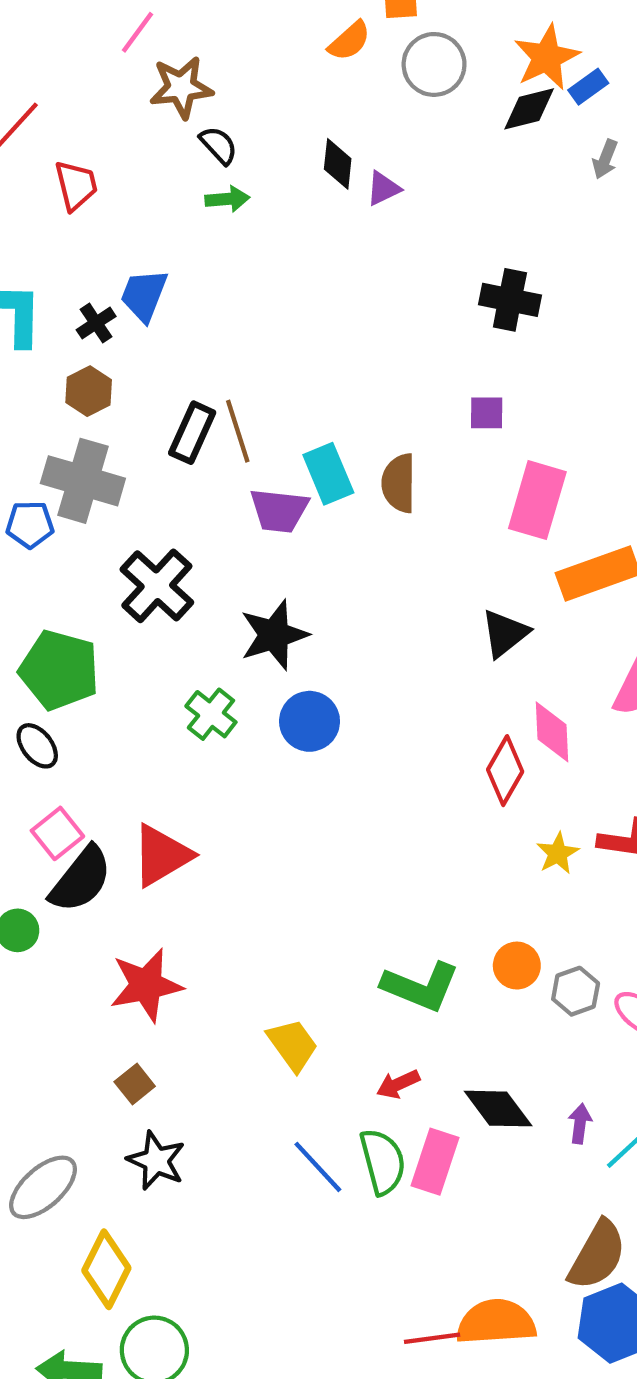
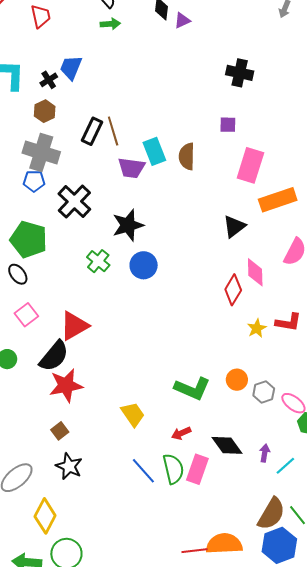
blue pentagon: (30, 524) -> (34, 181), moved
black semicircle: (81, 879) -> (54, 356), moved

